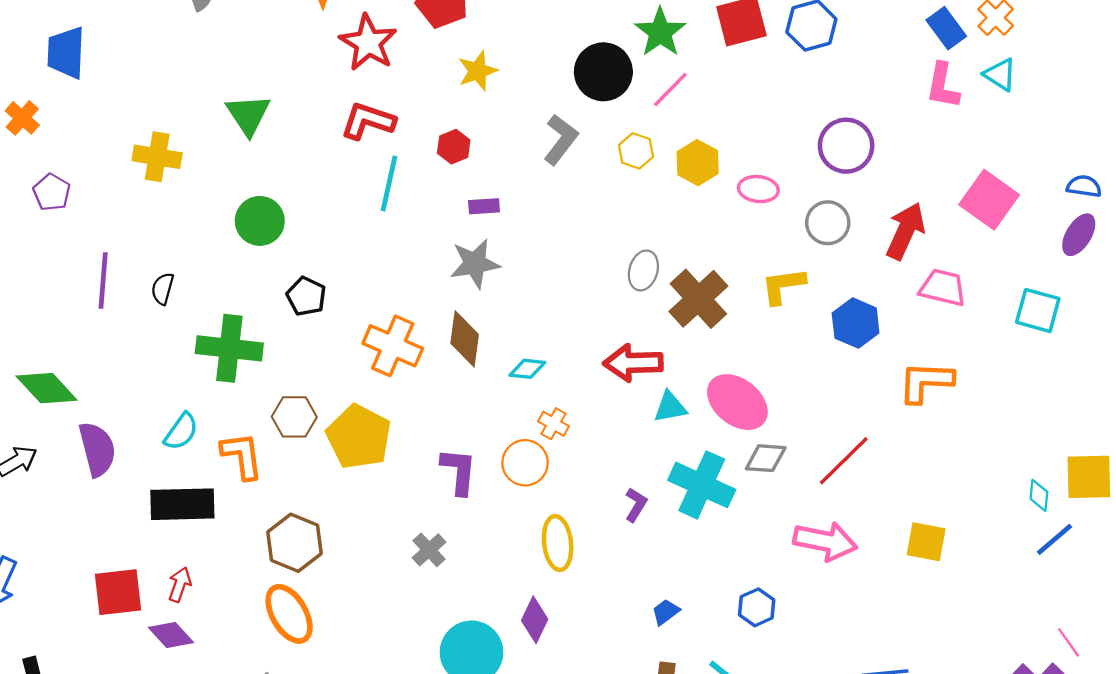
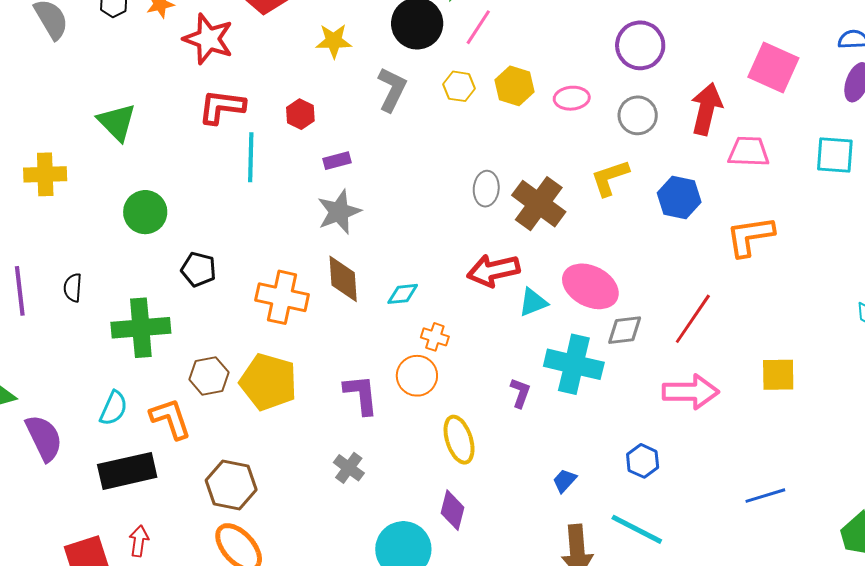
yellow star: (478, 71) -> (334, 41), moved, turned 30

